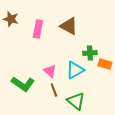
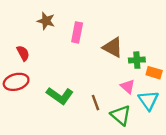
brown triangle: (69, 26) -> (113, 47), moved
cyan triangle: (75, 70) -> (148, 100), moved, turned -36
pink triangle: (50, 71) -> (128, 86), moved

